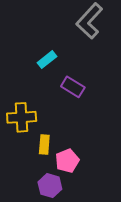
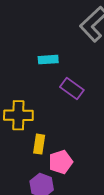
cyan rectangle: (47, 60) -> (48, 60), turned 30

